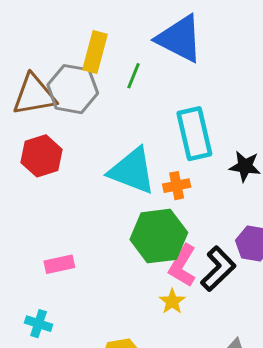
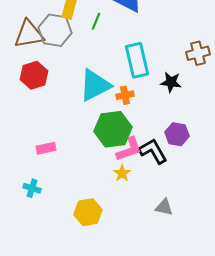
cyan triangle: (132, 171) -> (95, 85), turned -48
pink L-shape: (183, 266) -> (129, 149), turned -140
black L-shape: (218, 269) -> (153, 151), turned -76

